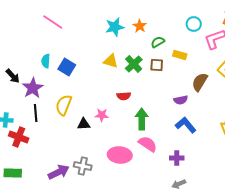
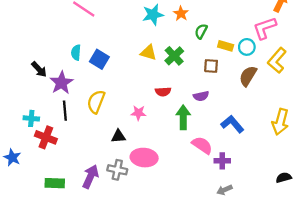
cyan circle: (194, 24) -> (247, 47), moved
green semicircle: (158, 42) -> (201, 31), turned -32
brown square: (157, 65) -> (211, 66), moved
purple semicircle: (181, 100) -> (201, 96), moved
black triangle: (84, 124) -> (118, 136), moved
pink semicircle: (148, 144) -> (202, 145), moved
pink ellipse: (120, 155) -> (144, 158), moved
purple arrow: (59, 172) -> (90, 177), turned -40
green rectangle: (13, 173) -> (55, 183), moved

